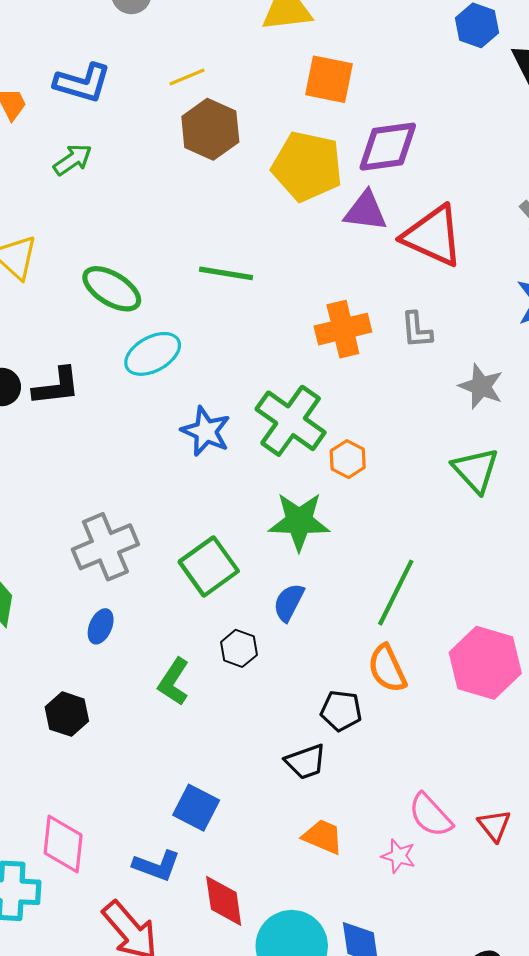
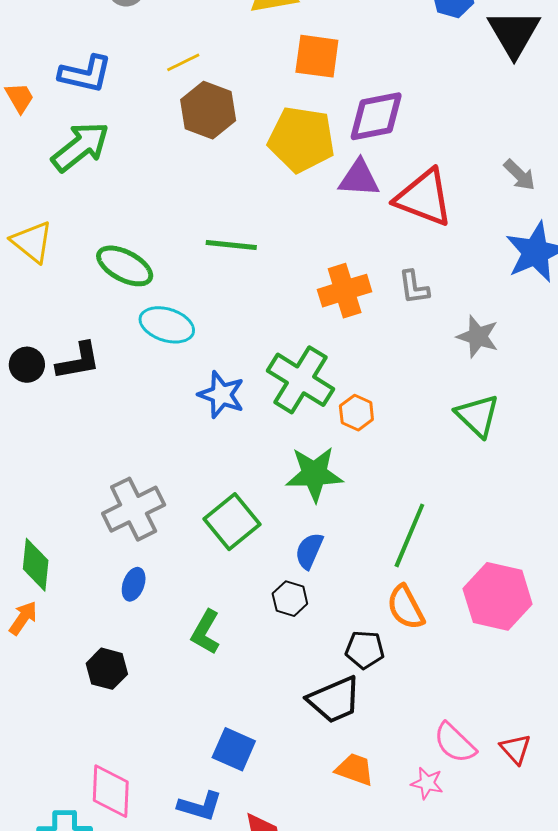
green arrow: (73, 160) -> (80, 147), size x1.6
cyan ellipse: (153, 354) -> (167, 325), turned 50
black hexagon: (239, 648) -> (290, 599), moved
black trapezoid: (306, 762) -> (334, 700), size x1.4

